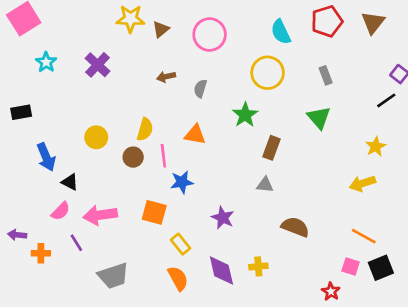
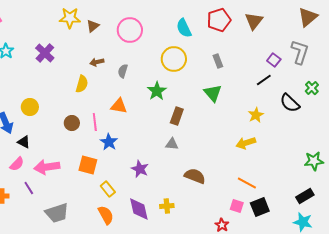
yellow semicircle: (145, 129) -> (82, 84), moved
yellow circle: (96, 137) -> (30, 107), moved
blue star: (182, 182) -> (109, 142), turned -30

